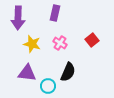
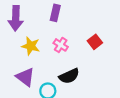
black semicircle: (68, 72) -> (69, 76), turned 42
purple triangle: (27, 73) -> (25, 77), turned 30

